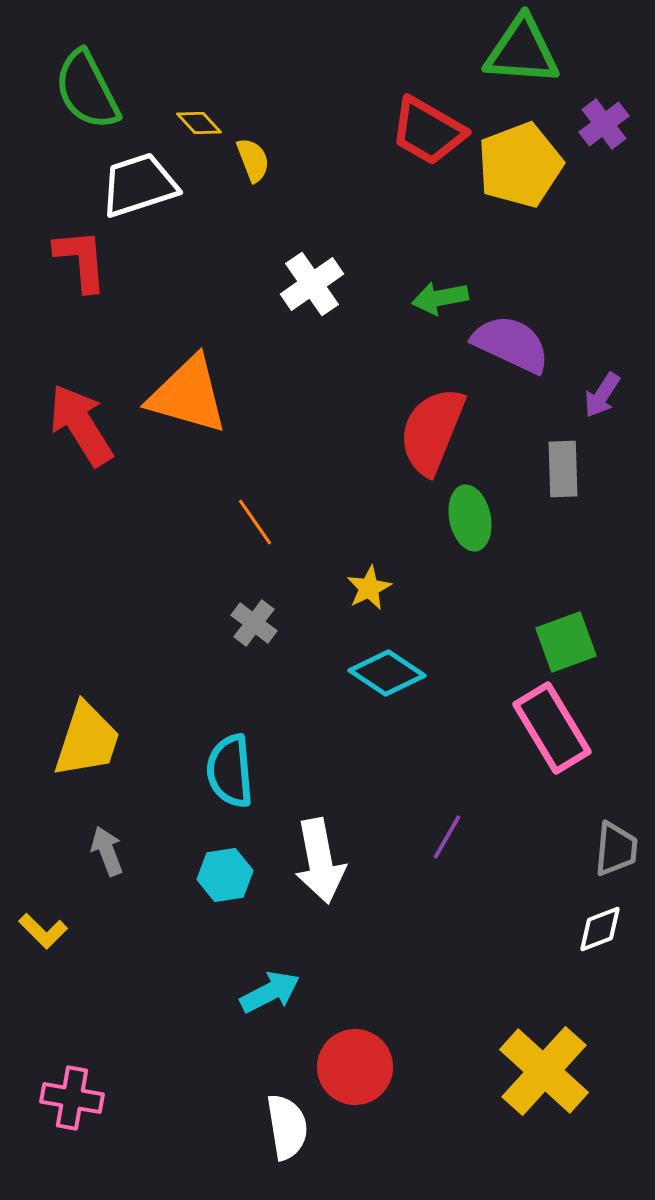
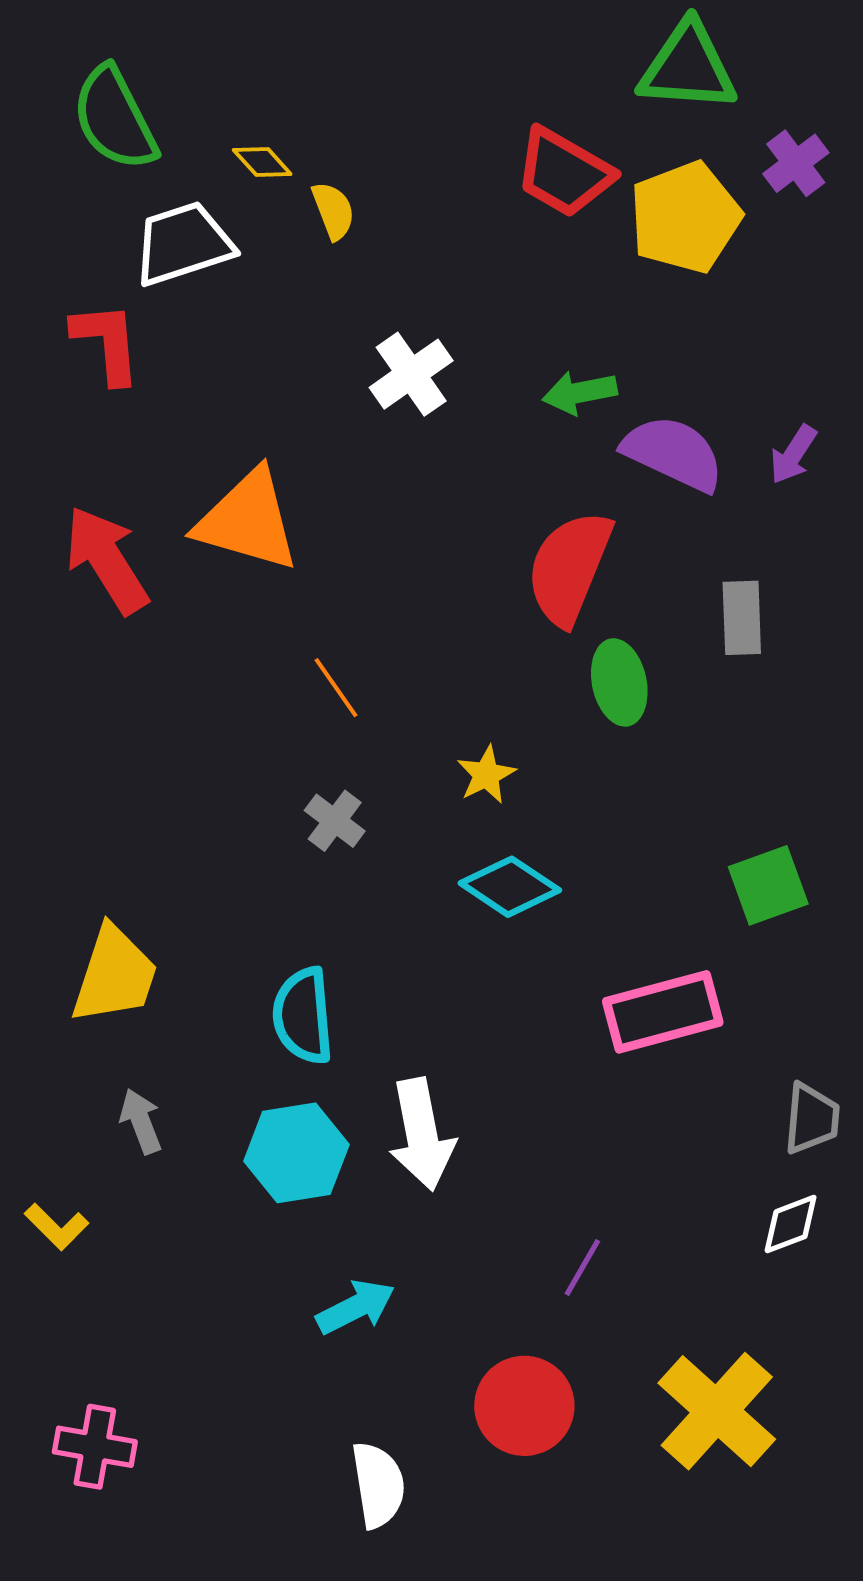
purple arrow: (602, 395) -> (793, 454), moved
green square: (566, 642) -> (768, 885), moved
pink rectangle: (552, 728) -> (663, 1012), moved, turned -74
purple line: (447, 837) -> (582, 1268), moved
cyan hexagon: (225, 875) -> (296, 1153), size x1.4
red circle: (355, 1067) -> (524, 1406), moved

